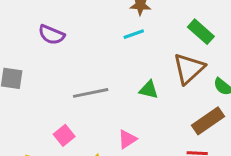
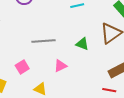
pink triangle: (127, 139) -> (60, 66), moved

